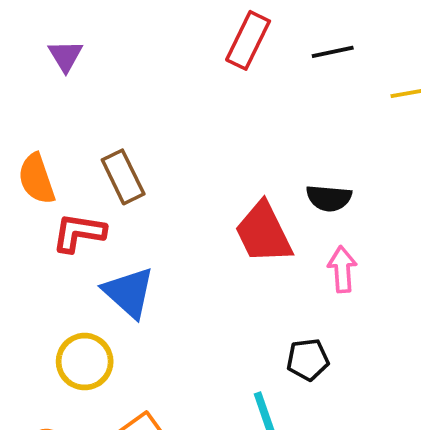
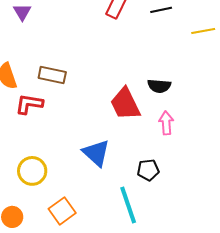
brown rectangle: (123, 177) -> (52, 75), turned -52
blue triangle: (129, 292) -> (96, 153), moved

